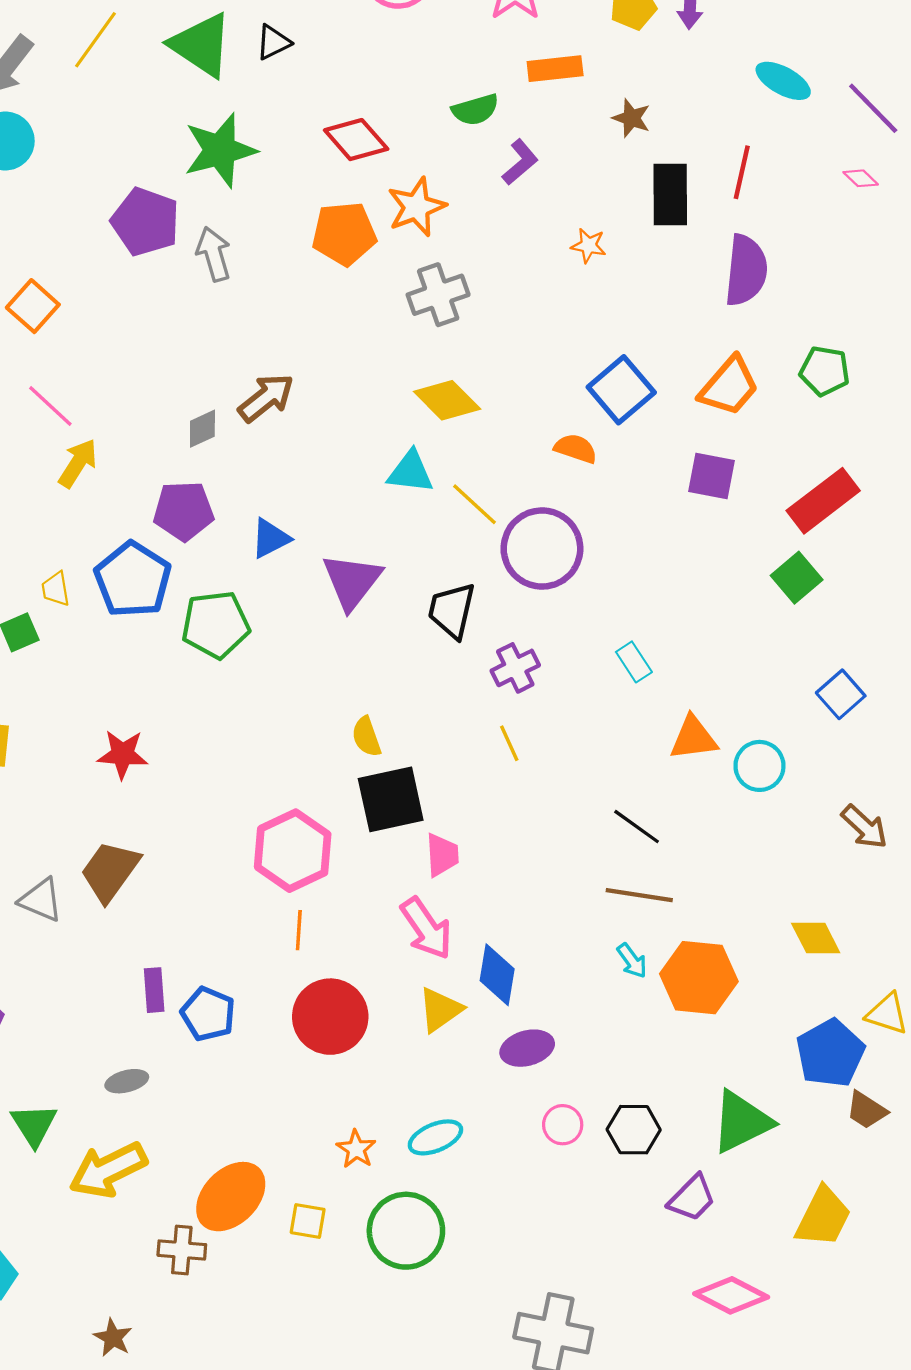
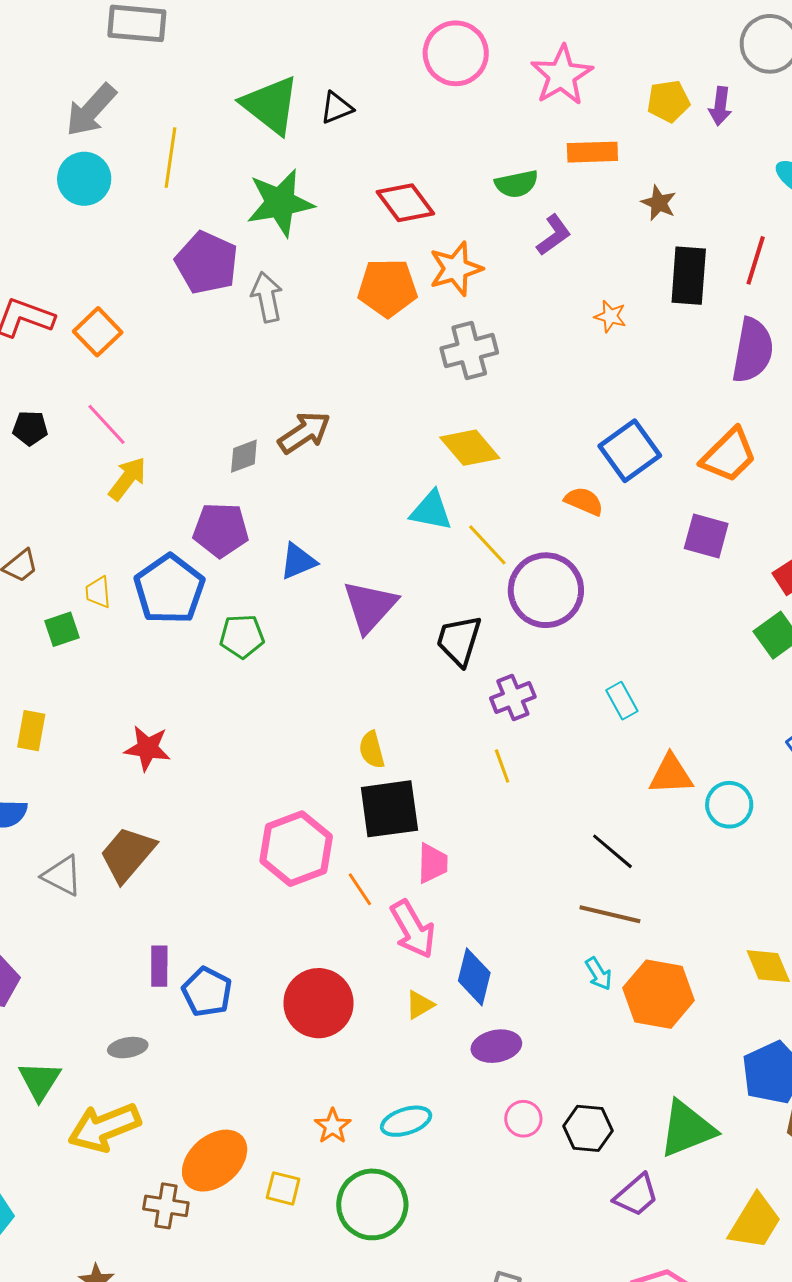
yellow line: (95, 40) -> (170, 158), moved, turned -32
green pentagon: (216, 625) -> (242, 636), size x0.7
orange line: (299, 930) -> (360, 889), moved, turned -42
yellow triangle: (440, 1010) -> (420, 1005), size x0.7

